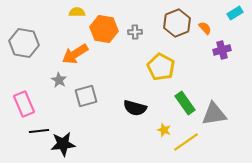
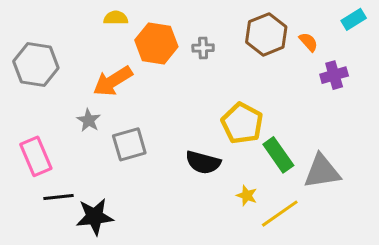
yellow pentagon: (161, 67) -> (242, 123), moved

